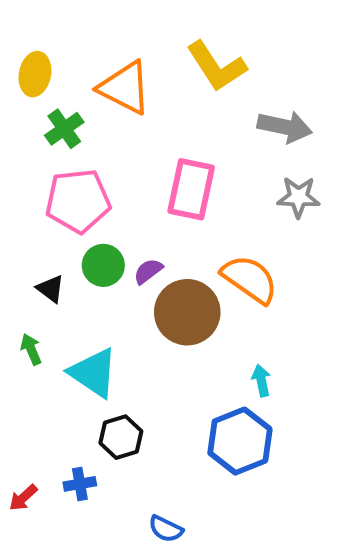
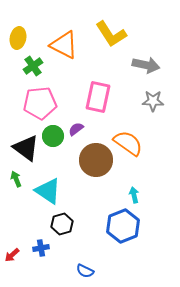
purple semicircle: (148, 271) -> (76, 129), moved
black triangle: (51, 289) -> (26, 148), size x1.8

